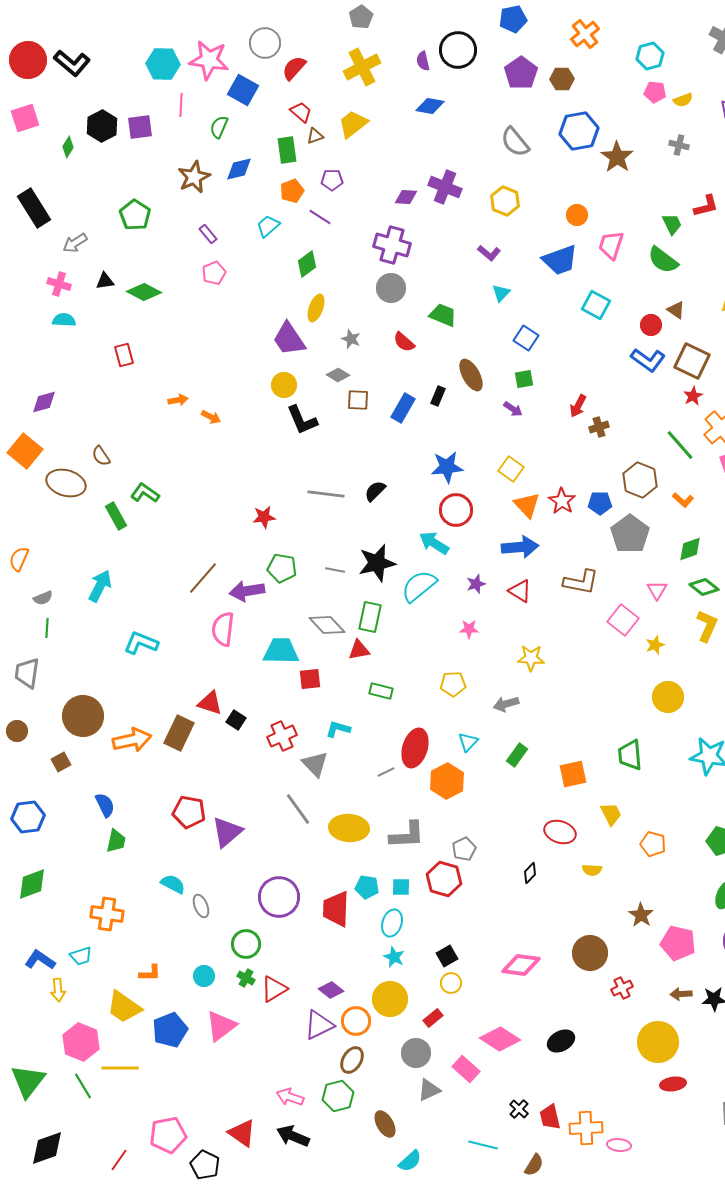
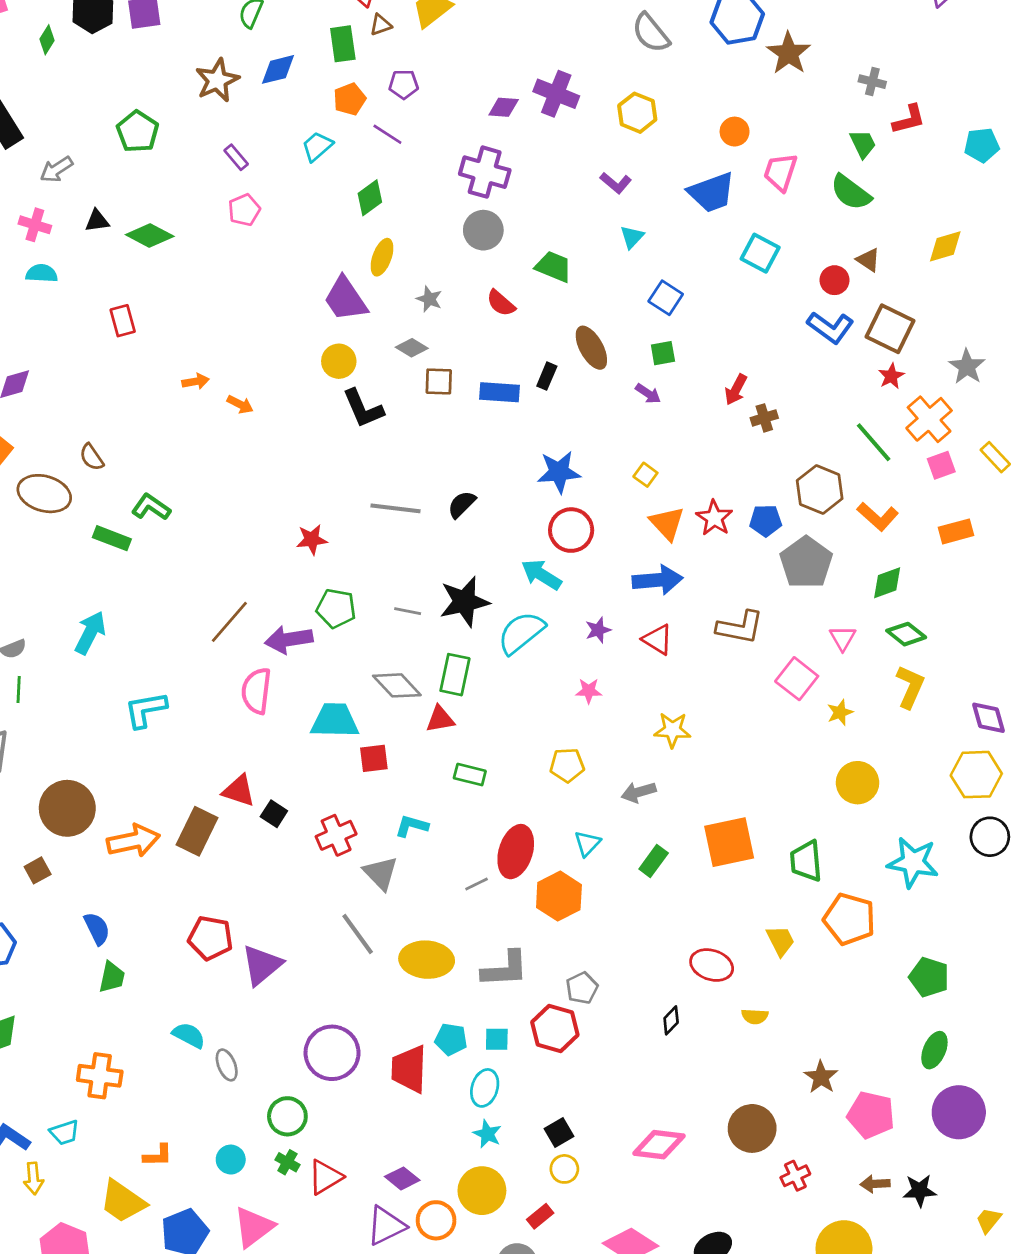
gray cross: (679, 145) -> (872, 82), moved
blue rectangle: (403, 408) -> (500, 392), turned 64
yellow square: (511, 469) -> (645, 475), size x0.7
orange L-shape: (683, 500) -> (878, 517), size x1.4
green rectangle: (116, 516) -> (112, 538), turned -40
cyan L-shape: (141, 643) -> (146, 710), turned -32
orange square: (573, 774) -> (729, 842), moved, size x1.4
orange pentagon: (653, 844) -> (849, 919), moved, size x1.5

